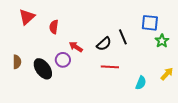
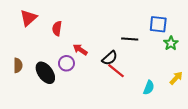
black line: (123, 37) -> (130, 39), turned -63
black semicircle: (104, 44) -> (110, 58), moved
red line: (110, 67) -> (116, 71), turned 36

